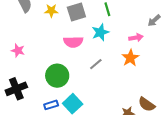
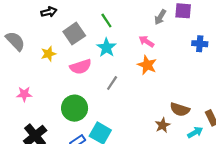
yellow star: (51, 11) -> (48, 54), moved
pink arrow: (136, 38) -> (146, 41), turned -120

